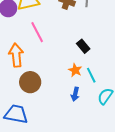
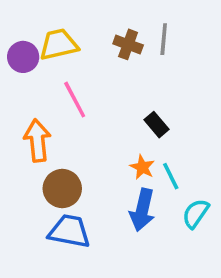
blue arrow: (75, 94) -> (142, 210), size x1.6
blue trapezoid: (16, 114) -> (69, 231), moved

